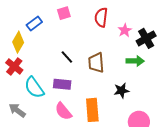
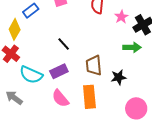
brown trapezoid: (96, 63) -> (94, 65), moved
purple rectangle: (62, 84) -> (59, 71), turned -30
cyan semicircle: (34, 88) -> (31, 75), turned -30

